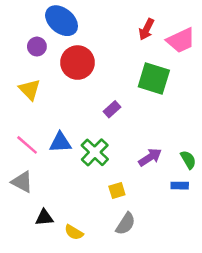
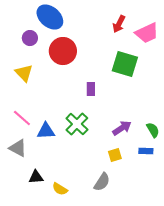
purple rectangle: (112, 109) -> (91, 89), turned -48
blue triangle: (60, 142) -> (46, 131), moved
yellow square: (117, 190) -> (115, 155), moved

